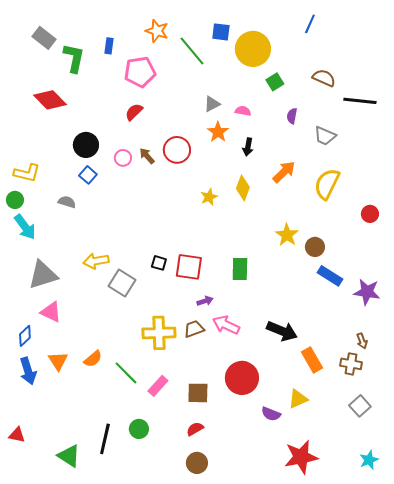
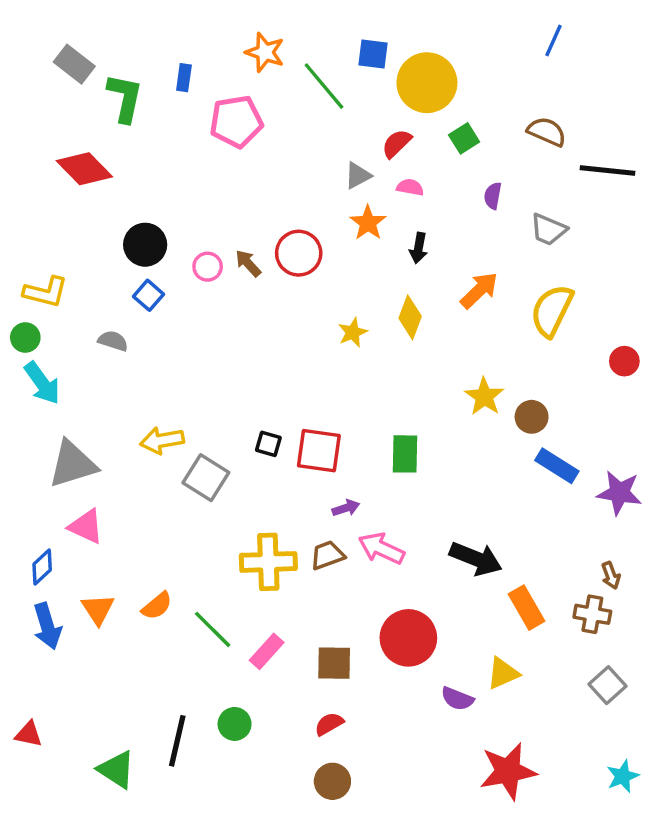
blue line: (310, 24) -> (553, 41), moved
red semicircle: (134, 112) -> (397, 143), moved

